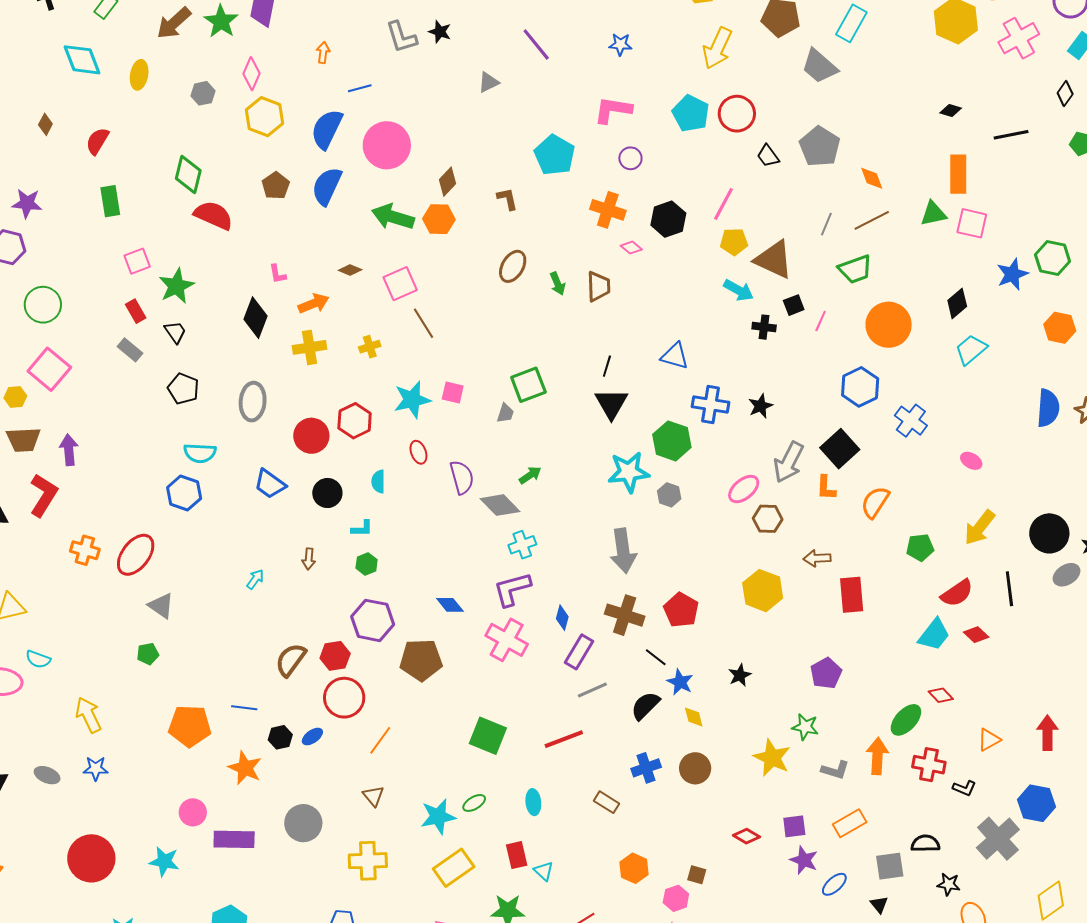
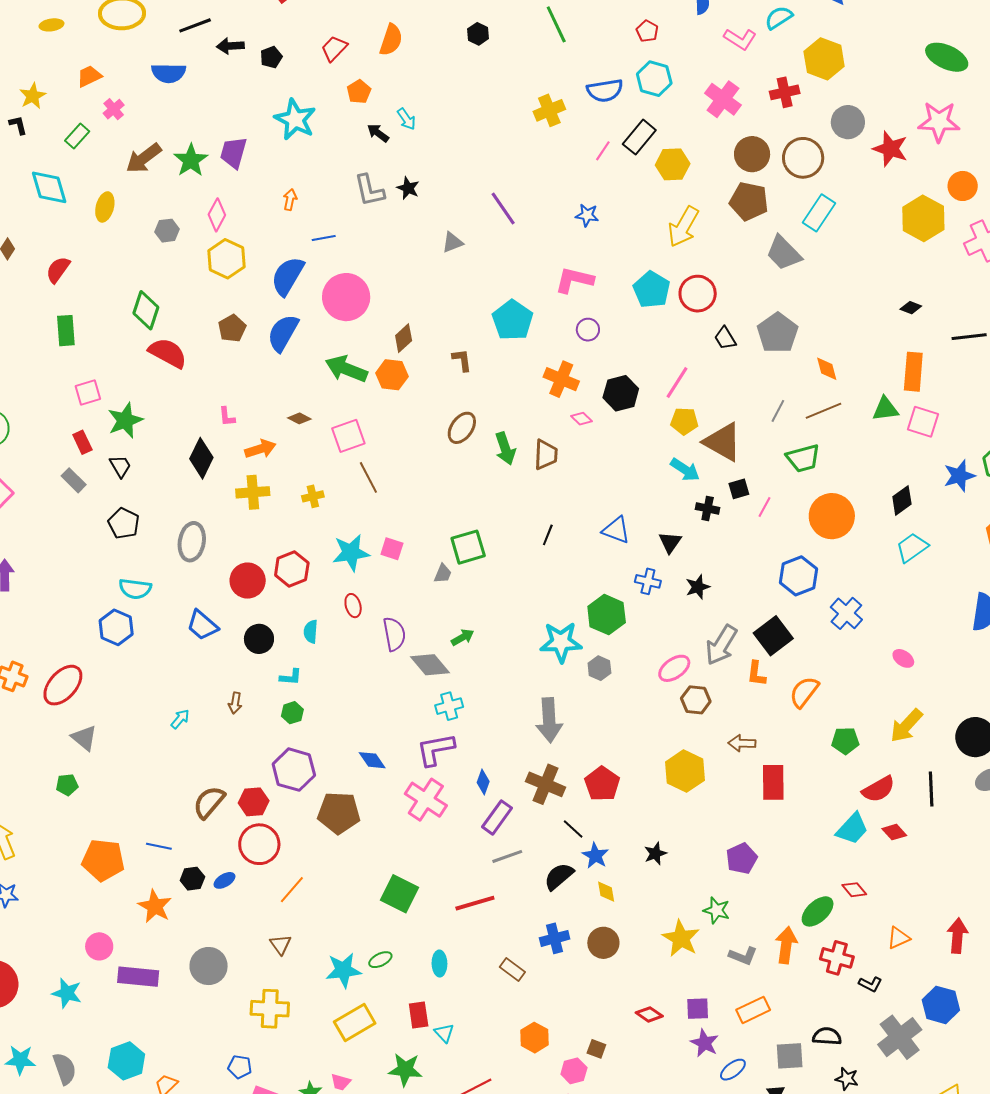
green arrow: (558, 284) -> (505, 449), size x1.4
black triangle: (611, 404) -> (670, 542), moved, size x0.7
blue cross: (711, 405) -> (648, 581), size x0.7

